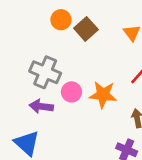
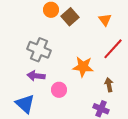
pink circle: (71, 92) -> (59, 90), moved

